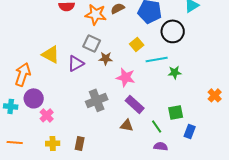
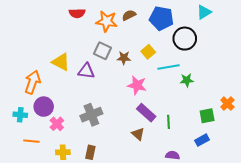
brown star: (106, 58) -> (124, 58), moved
purple triangle: (76, 63) -> (86, 71), turned 36
gray cross: (97, 100) -> (91, 115), moved
green square: (176, 112) -> (207, 116), moved
brown triangle: (127, 125) -> (138, 134), turned 32
green line: (157, 126) -> (169, 122), moved, turned 32
blue rectangle: (190, 131) -> (202, 140), turned 40
orange line: (15, 142) -> (31, 141), moved

